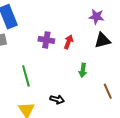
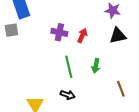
green line: (26, 76) -> (69, 67), moved

